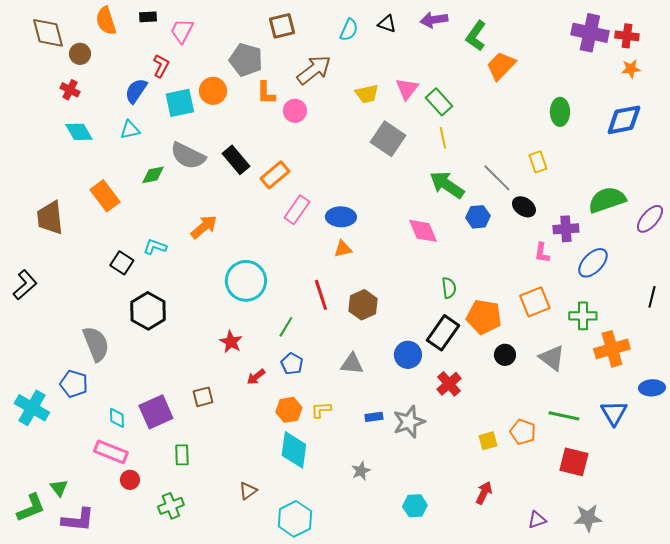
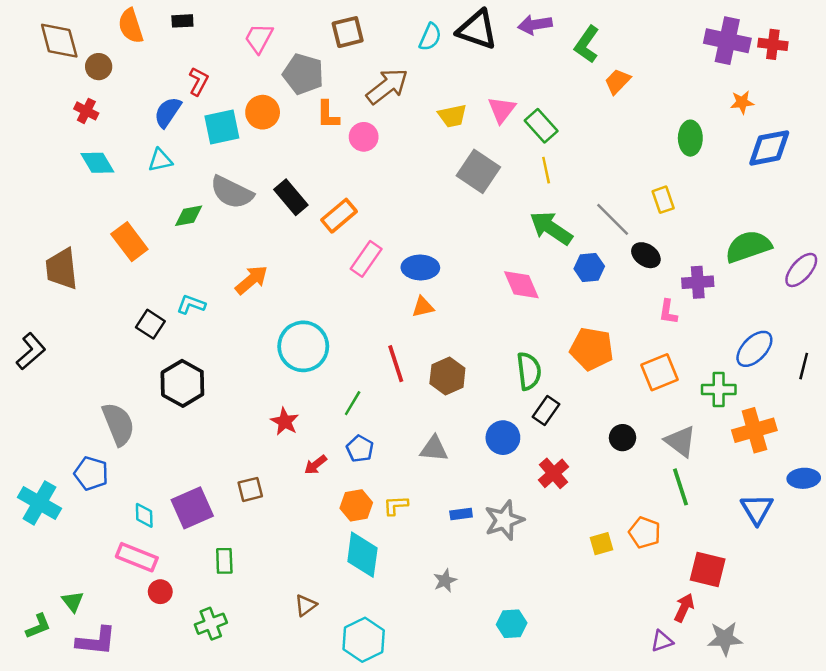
black triangle: (387, 24) -> (477, 30), size x1.8
pink trapezoid: (182, 31) -> (259, 38), moved
orange trapezoid: (501, 66) -> (618, 81), size x0.7
orange star: (631, 69) -> (742, 102), moved
blue ellipse: (593, 263) -> (754, 349), moved
green semicircle: (449, 288) -> (529, 371), moved, size x1.4
orange pentagon: (484, 317) -> (592, 349), moved
black rectangle: (443, 333) -> (546, 410), size x0.7
green line: (564, 416) -> (680, 487), moved, turned 60
red arrow: (484, 493) -> (684, 608), moved
green L-shape: (31, 508) -> (38, 626), size x0.7

